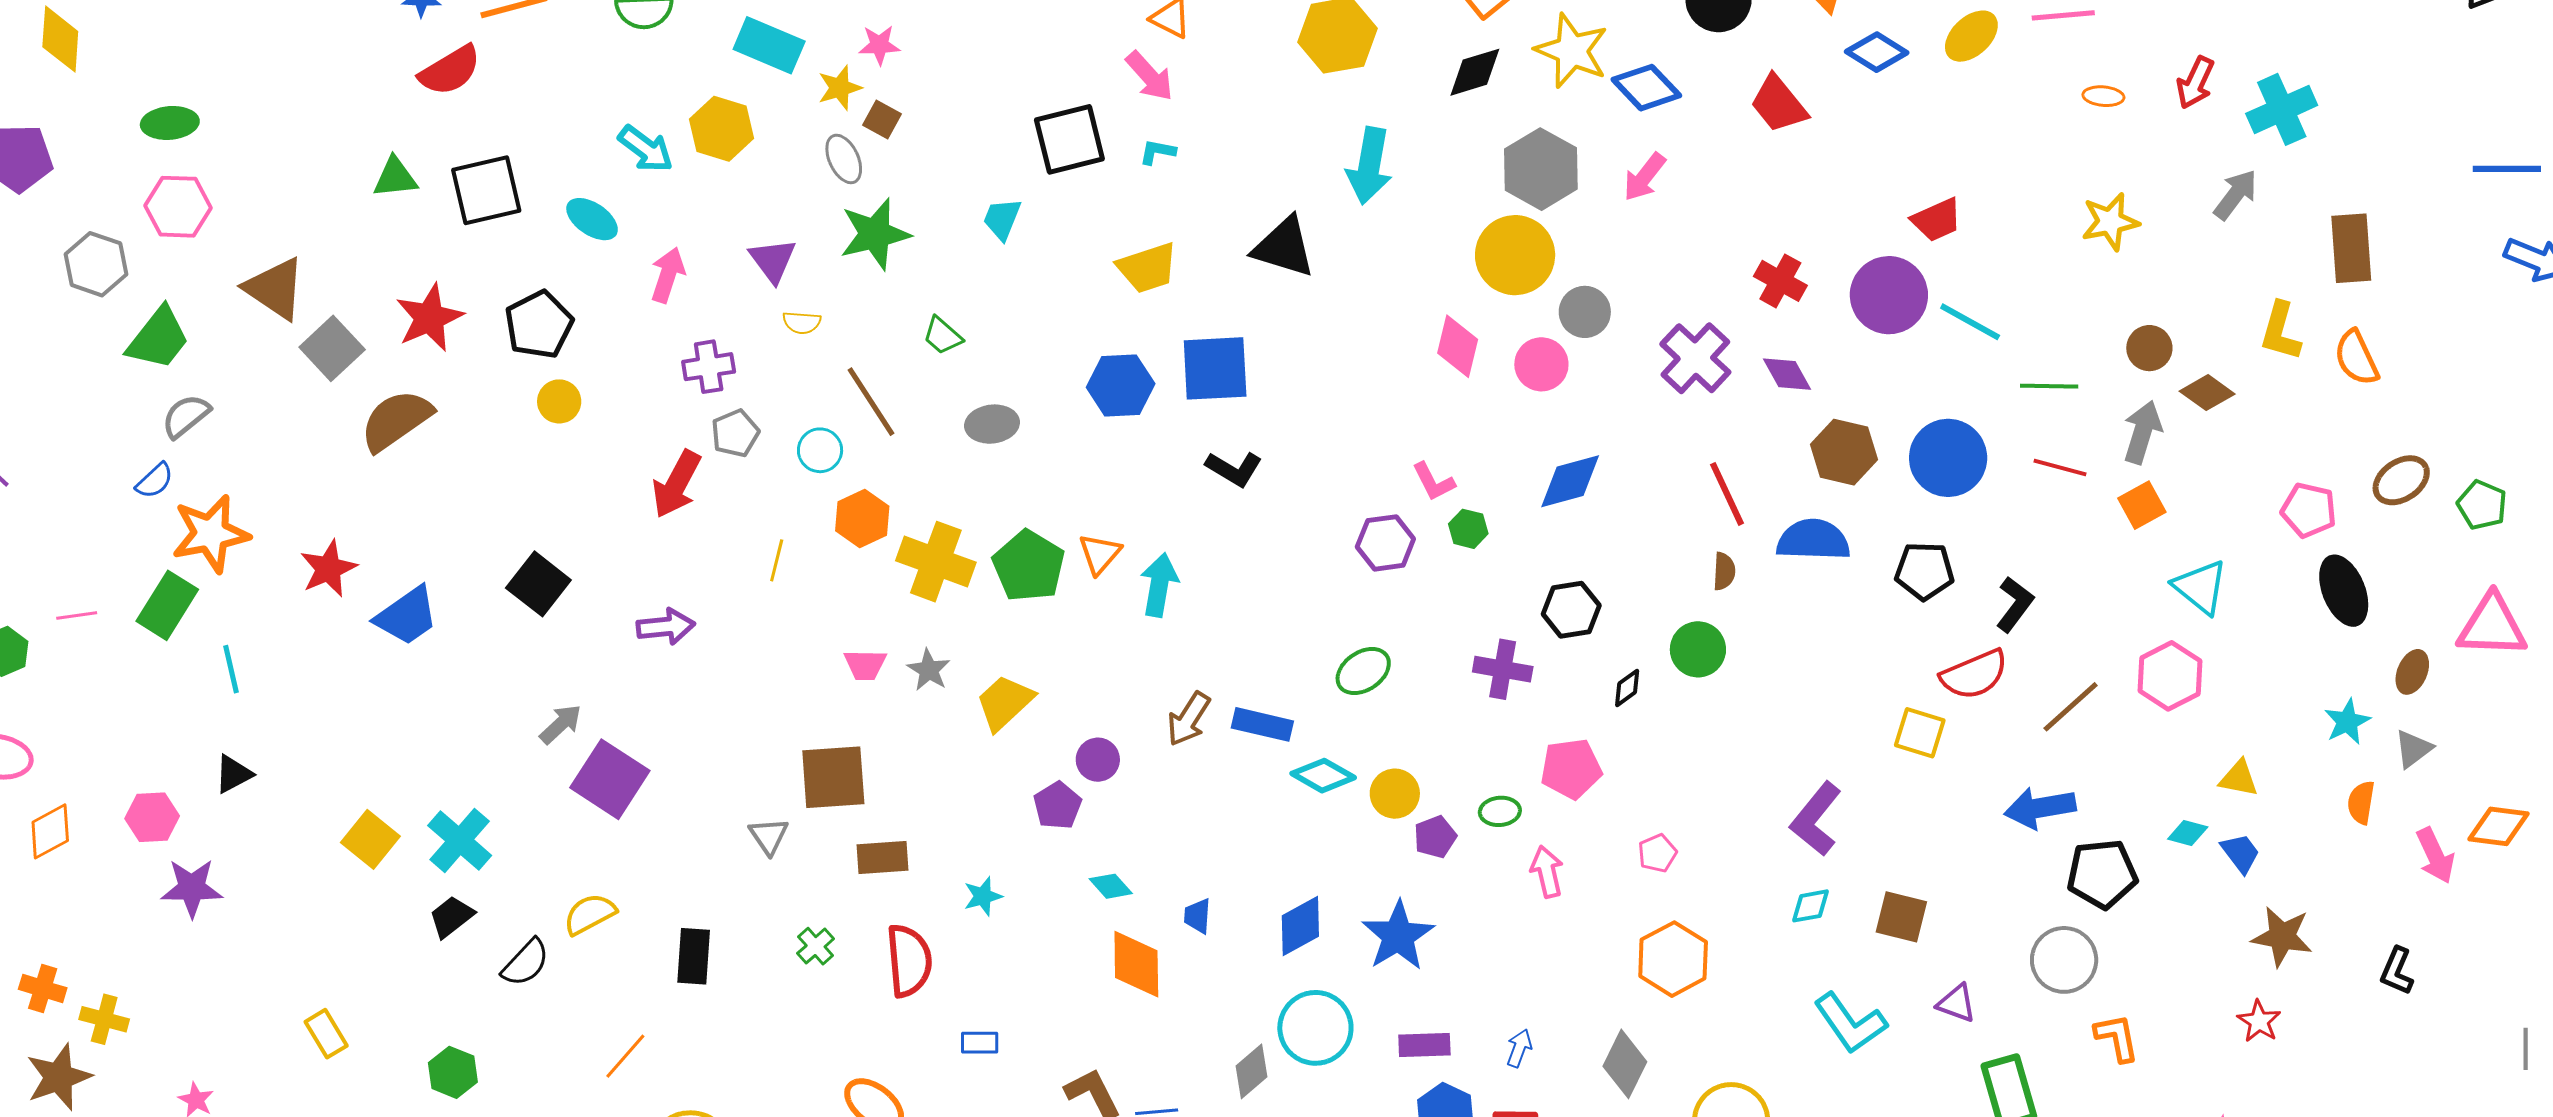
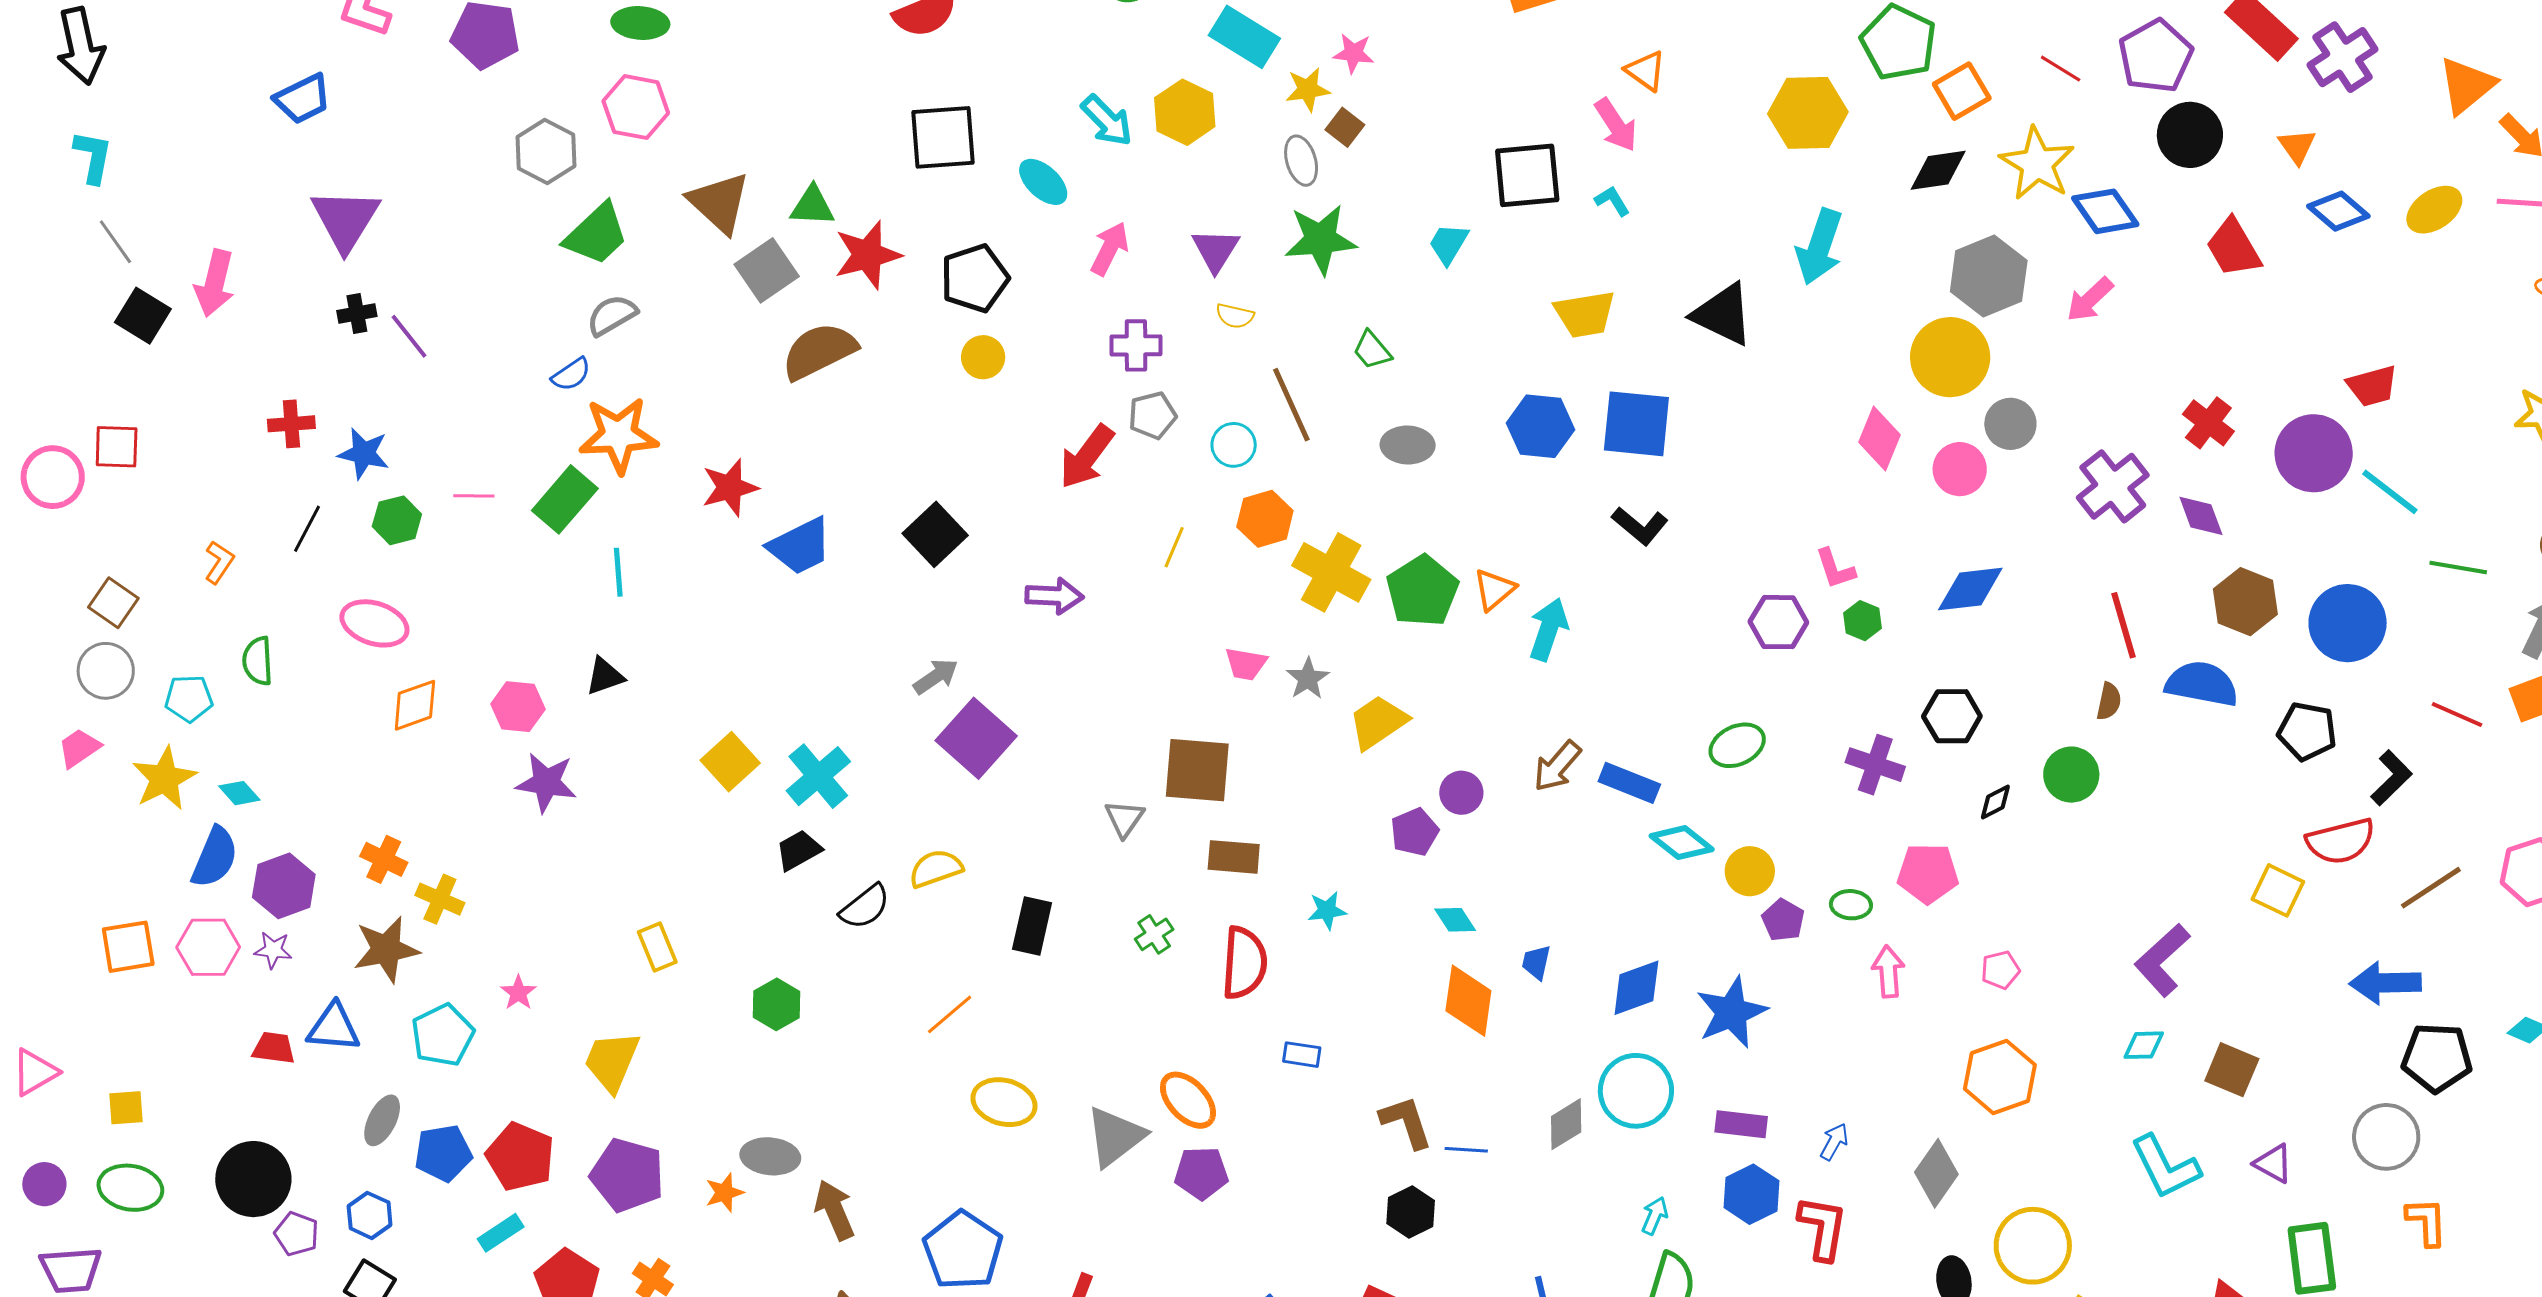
cyan L-shape: (1157, 152) -> (1612, 201), turned 39
green triangle: (395, 177) -> (812, 206), moved
red line: (2060, 468) -> (2457, 715), moved
purple pentagon: (1435, 837) -> (1783, 920), turned -30

